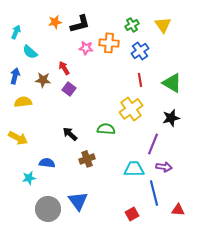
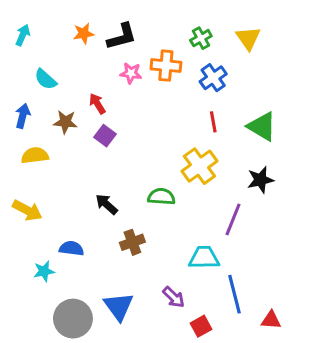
cyan arrow: (16, 32) -> (23, 35), moved
purple arrow: (164, 167) -> (174, 297), moved, turned 35

